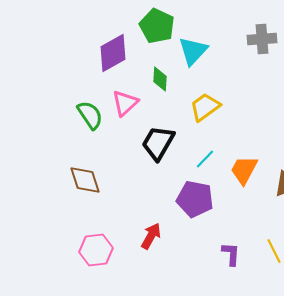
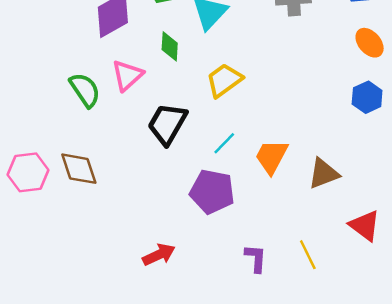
red arrow: (151, 236) -> (159, 255), moved, turned 36
pink hexagon: (96, 250) -> (28, 172), moved

